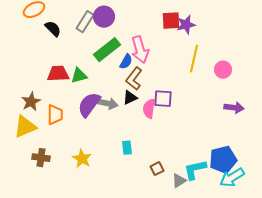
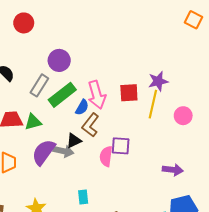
red square: (171, 21) -> (129, 93), moved
gray rectangle: (85, 22) -> (39, 85), moved
purple star: (186, 25) -> (158, 81), moved
black triangle: (130, 98) -> (74, 141), moved
purple arrow: (234, 108) -> (173, 170), moved

